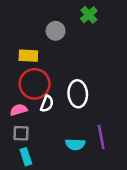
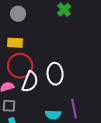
gray circle: (56, 31) -> (18, 14), moved
white semicircle: (47, 104) -> (30, 82), size x1.5

